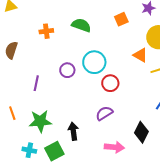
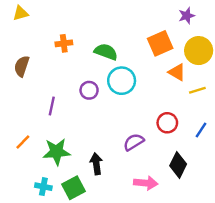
orange square: (121, 19) -> (160, 43), moved, size x1.5
green semicircle: (81, 25) -> (106, 52), moved
red circle: (110, 83) -> (167, 123), moved
orange line: (12, 113) -> (23, 142), turned 64

